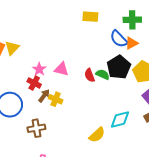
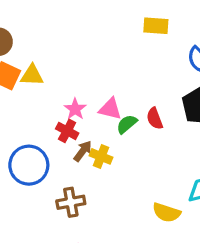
yellow triangle: (12, 48) -> (32, 75), turned 49
green semicircle: (103, 74) -> (127, 124), moved, turned -64
yellow semicircle: (97, 135) -> (166, 213), turned 60

